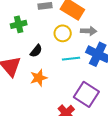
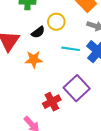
yellow circle: (63, 33) -> (56, 22), moved

